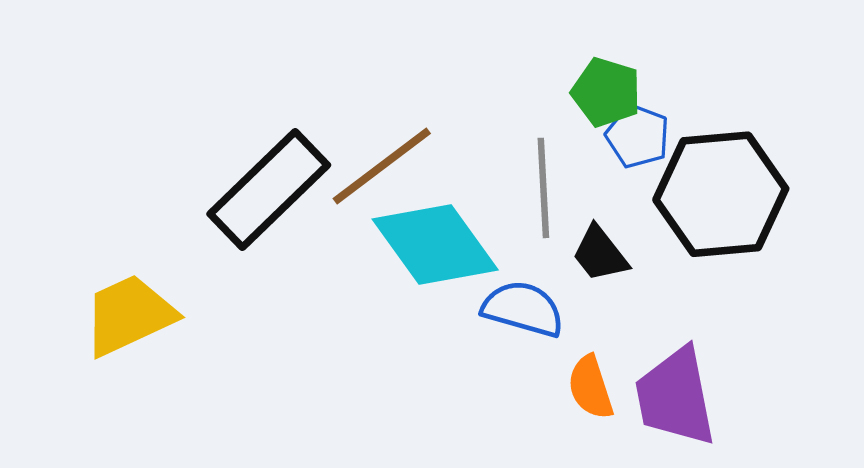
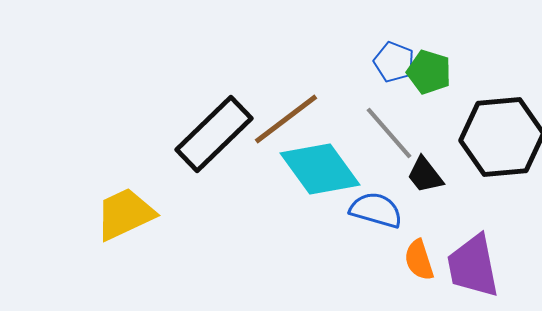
blue pentagon: (638, 136) -> (394, 62), moved
gray line: (543, 188) -> (389, 133), turned -38

